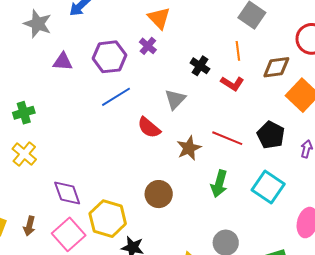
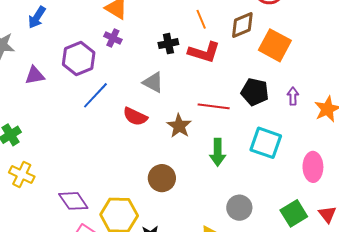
black cross: (200, 66) -> (168, 44), turned -30
red L-shape: (232, 83) -> (204, 52), size x1.4
gray triangle: (175, 99) -> (153, 82), turned -30

